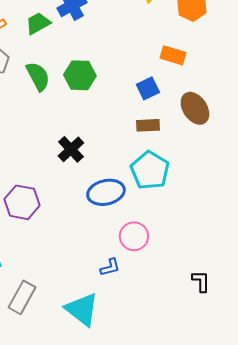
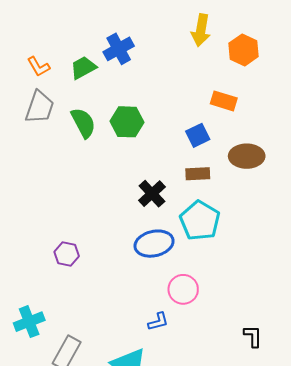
brown ellipse: (195, 108) -> (247, 156), turned -56
black cross: (71, 149) -> (152, 194), moved
purple hexagon: (22, 202) -> (67, 254), size x0.7

